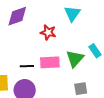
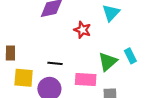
pink rectangle: (50, 62) -> (86, 79), moved

